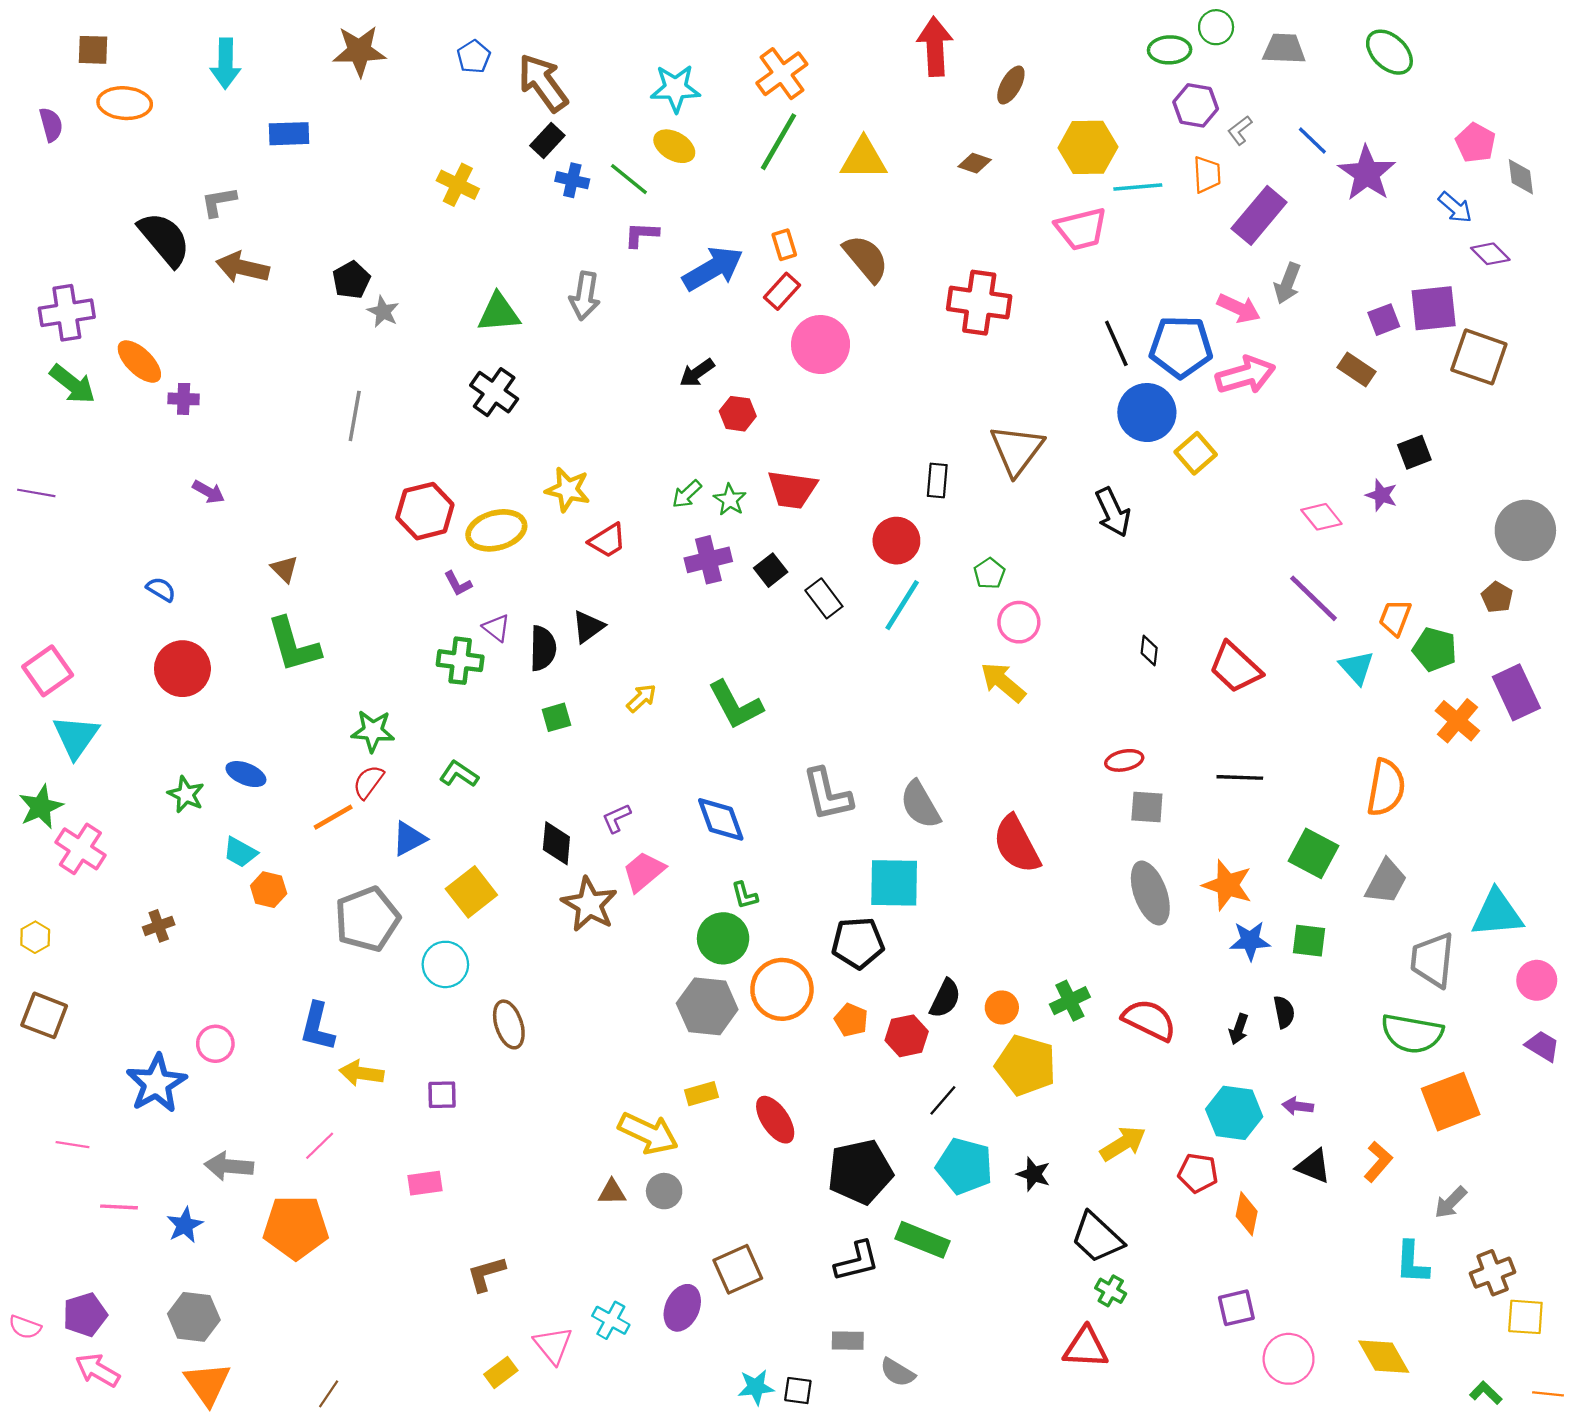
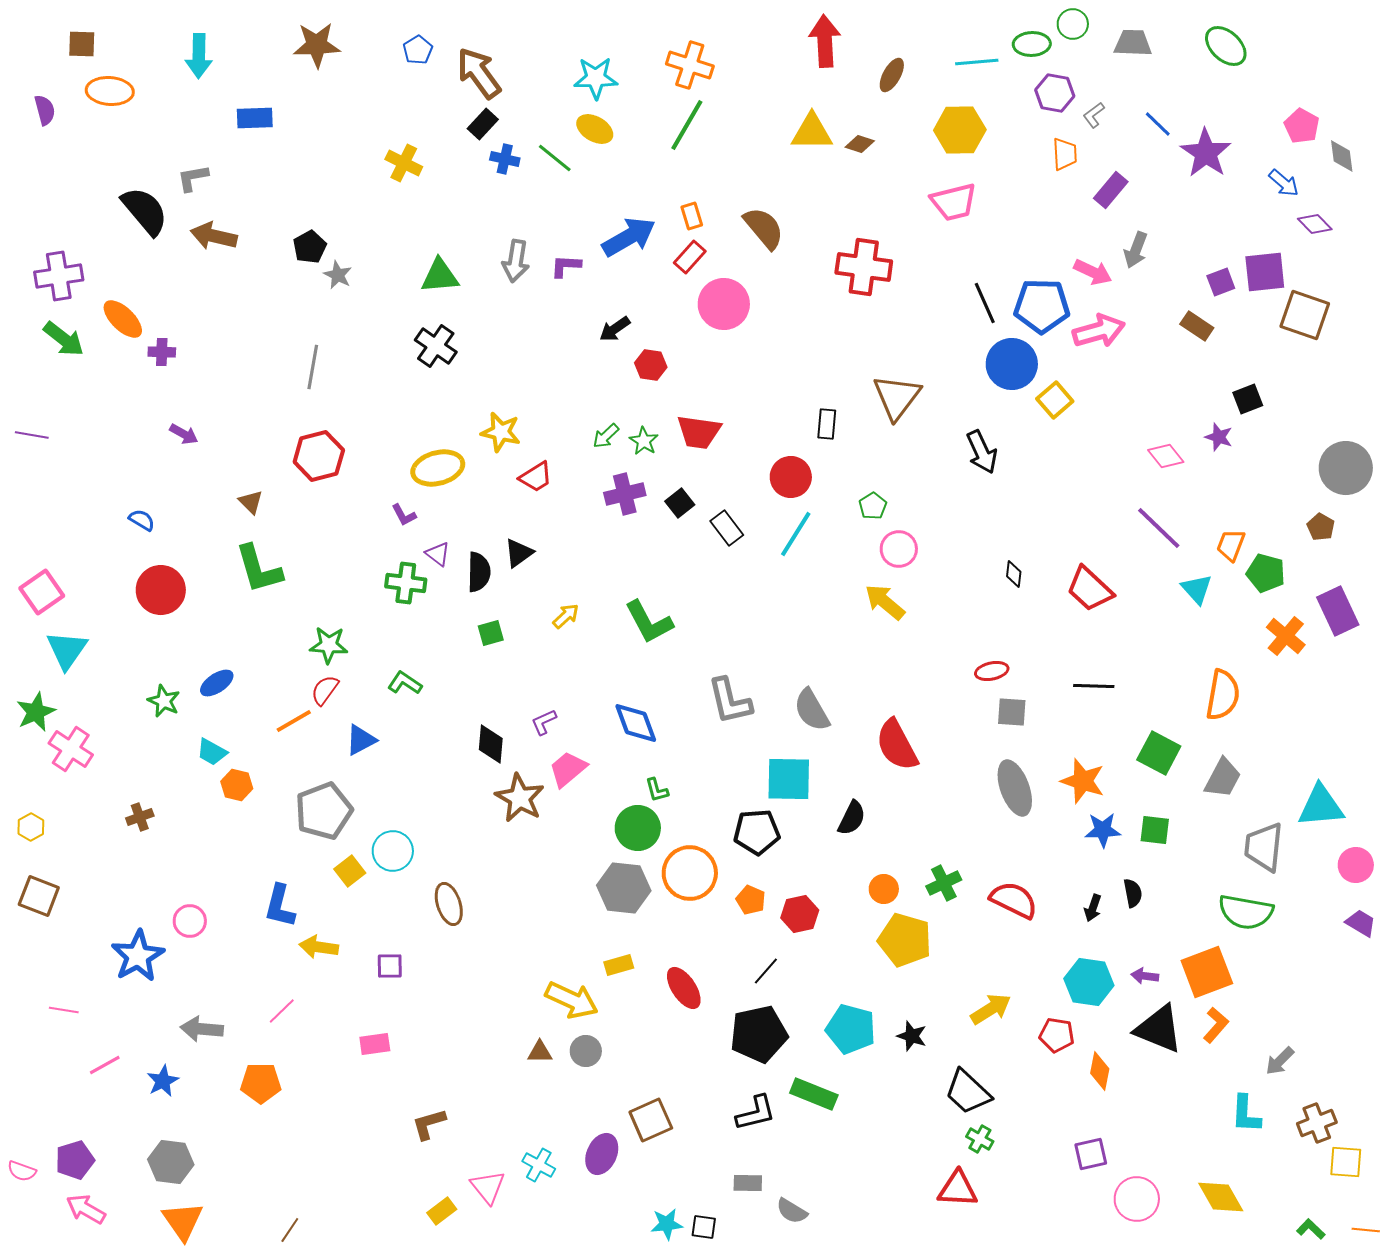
orange cross: (782, 74) -> (690, 65), turned -36
yellow triangle: (864, 159) -> (812, 132), moved
cyan line: (1138, 187) -> (977, 62), moved
purple rectangle: (1259, 215) -> (1111, 190), size x0.7
purple L-shape: (641, 235) -> (566, 266), moved
red hexagon: (425, 511) -> (319, 456), moved
blue ellipse: (246, 774) -> (217, 683), turned -56
yellow square: (471, 892) -> (350, 871), moved, size x0.7
black semicircle: (945, 998) -> (852, 818), moved
black line: (943, 1100) -> (766, 971), moved
orange square: (1451, 1102) -> (1207, 972), moved
black triangle: (1313, 1166) -> (1159, 1029), size x1.6
pink line: (119, 1207) -> (105, 1065), turned -32
orange pentagon: (296, 1227) -> (261, 1083), size x0.7

